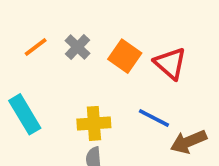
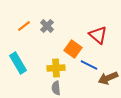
orange square: (125, 56) -> (73, 49), moved

